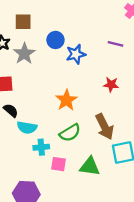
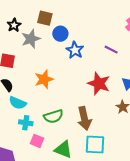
brown square: (23, 22) -> (45, 18), moved
blue star: (76, 54) -> (75, 50), turned 30
red star: (111, 85) -> (99, 84), size x1.6
orange star: (66, 100) -> (44, 79), moved

